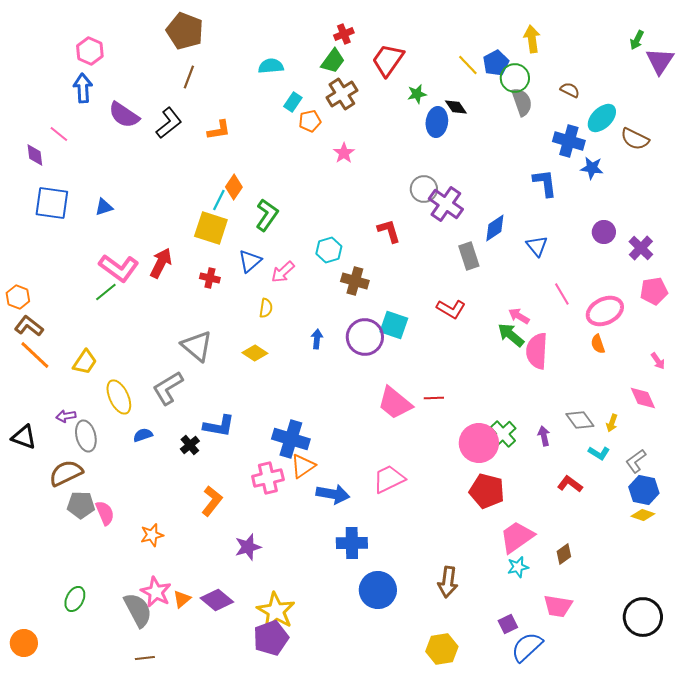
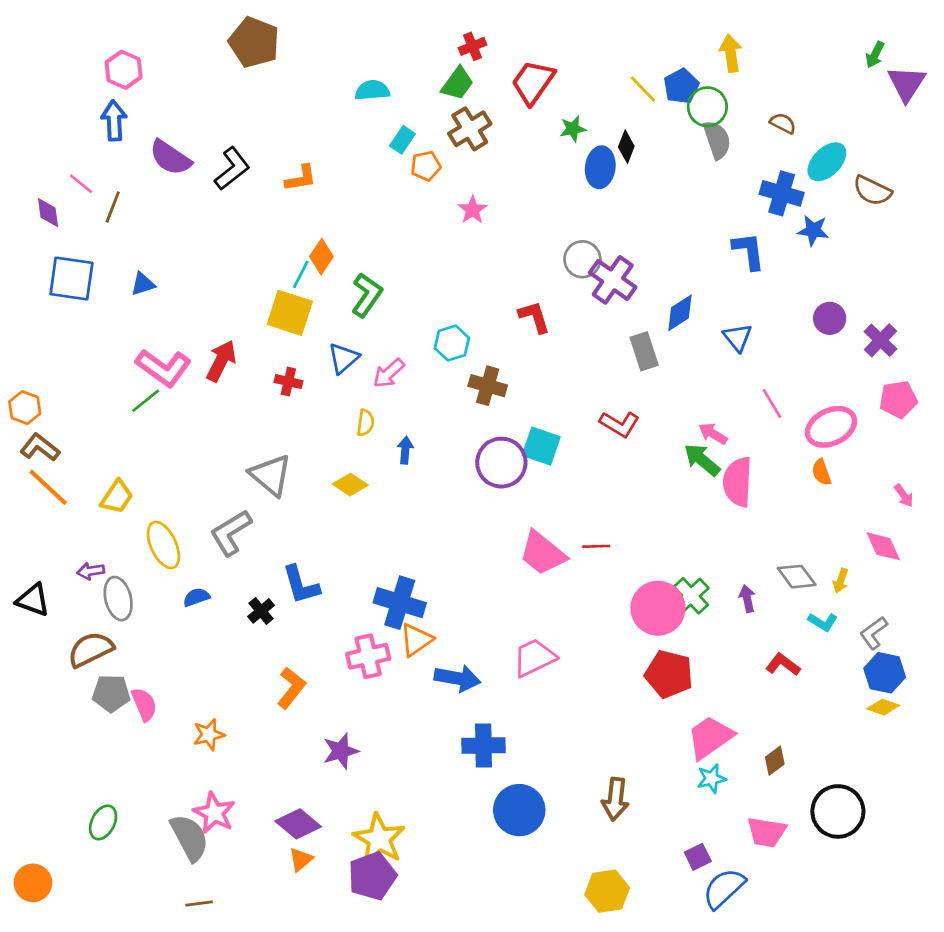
brown line: (189, 77) -> (113, 207), moved
black diamond: (456, 107) -> (626, 147), turned 55
blue arrow: (317, 339) -> (405, 450), moved
blue L-shape: (219, 426) -> (301, 585), turned 64
orange triangle: (182, 599) -> (301, 860), moved
black circle: (643, 617) -> (838, 811), moved

